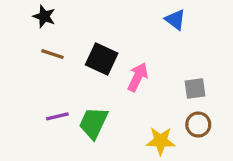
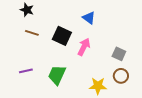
blue triangle: (175, 20) -> (89, 18), moved
gray square: (195, 88) -> (119, 54), turned 32
purple line: (57, 116) -> (26, 71), moved

